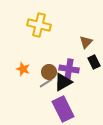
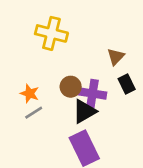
brown circle: (49, 72) -> (71, 87), moved
gray line: (46, 83) -> (34, 113), moved

